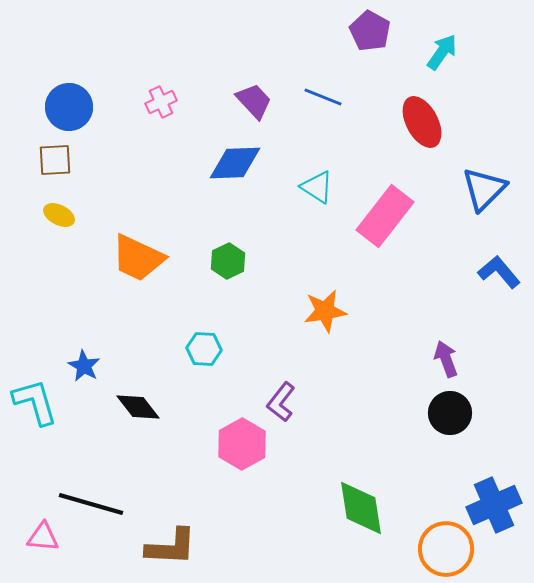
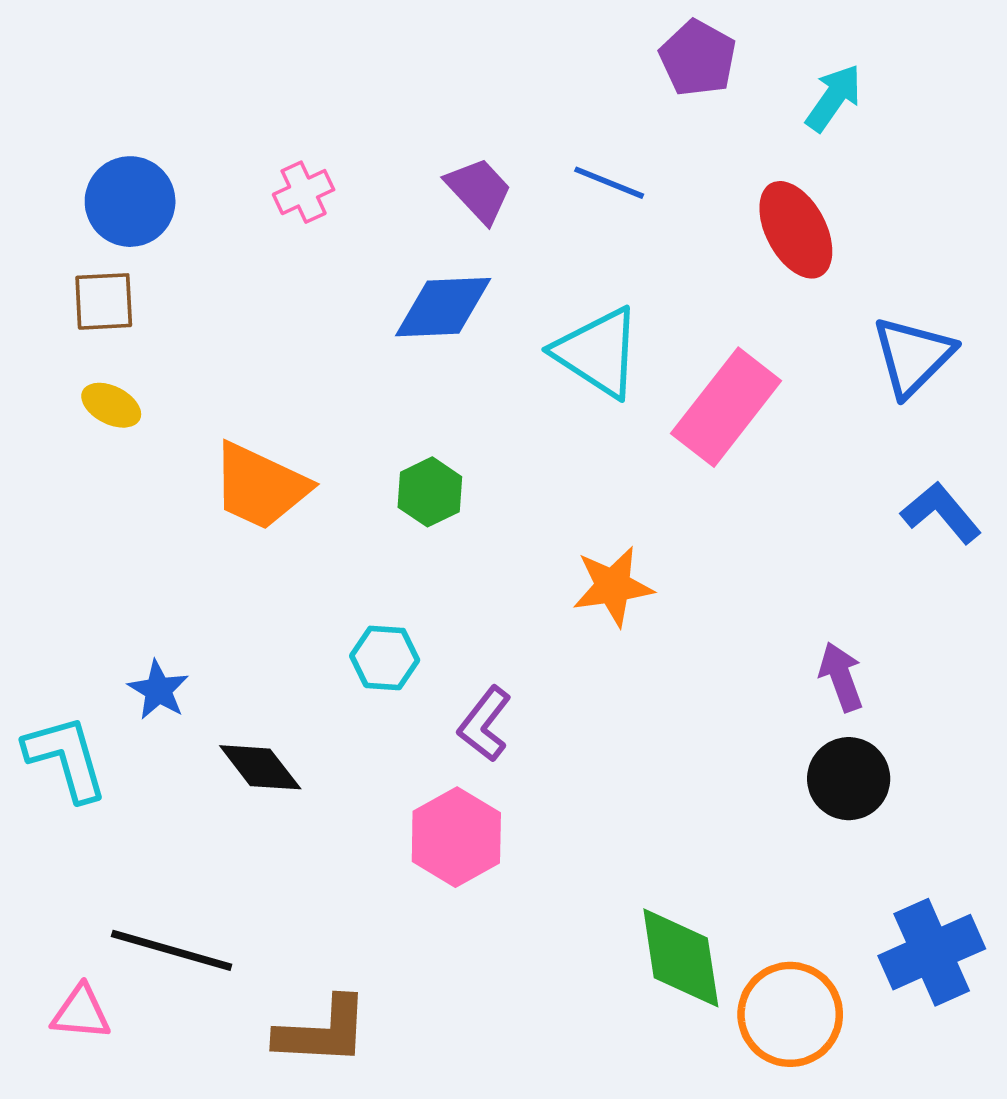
cyan triangle: (317, 187) -> (598, 352), size x1.5
purple L-shape: (281, 402) -> (485, 724), moved
orange circle: (446, 549) -> (790, 1014), moved

